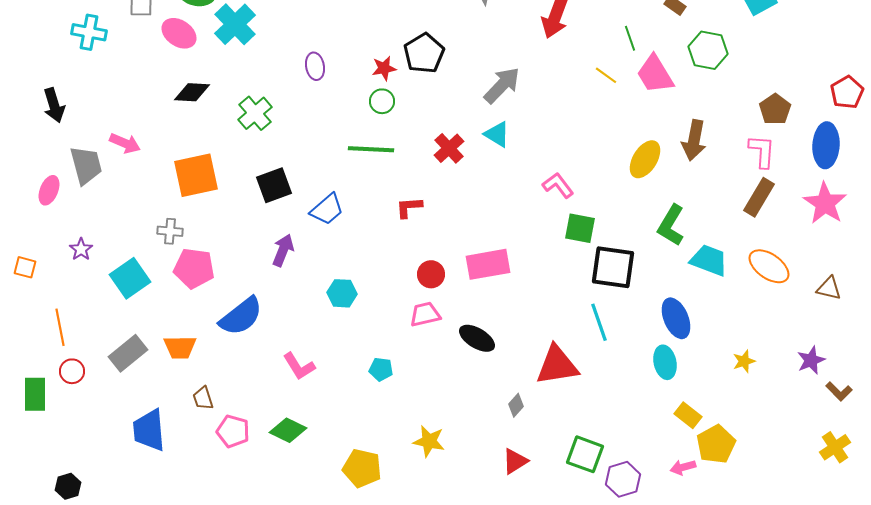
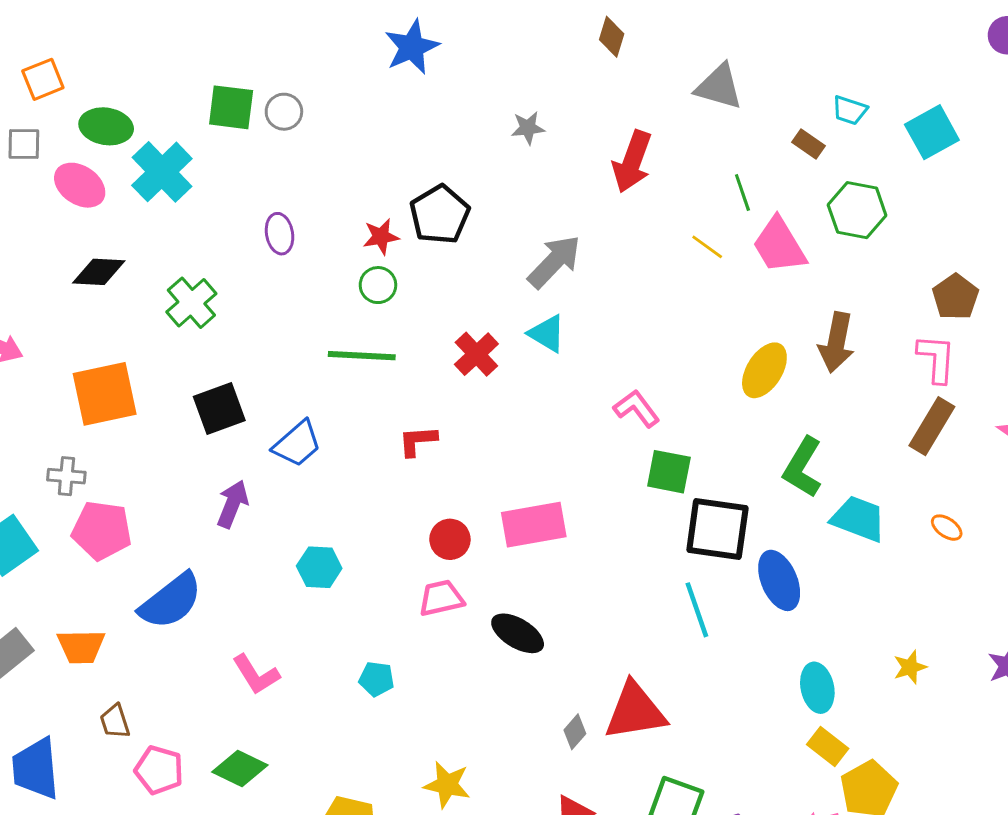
orange ellipse: (769, 266) -> (947, 528), size x0.5
blue ellipse: (676, 318) -> (779, 580), moved
cyan ellipse: (665, 362) -> (817, 688), moved
red triangle: (557, 365) -> (635, 711), moved

